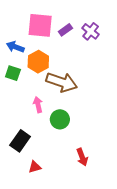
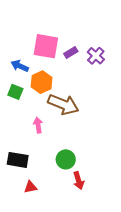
green circle: (60, 119) -> (66, 159), moved
black rectangle: (20, 141) -> (18, 160), turned 60

